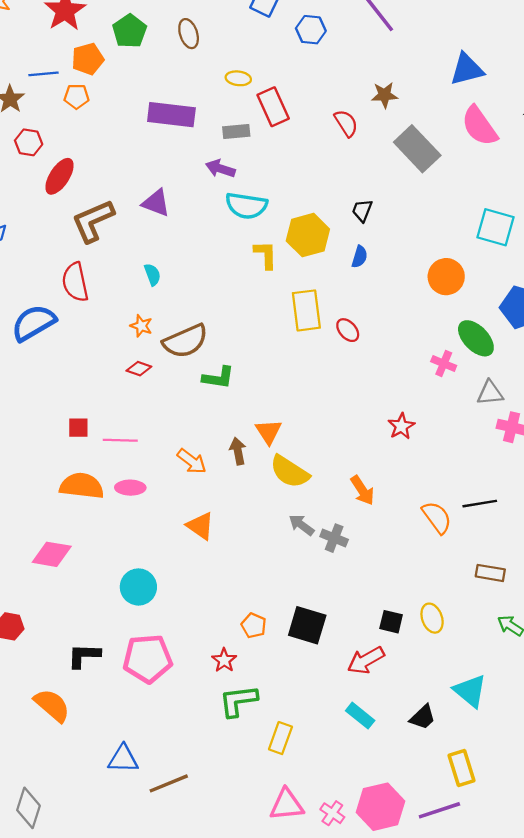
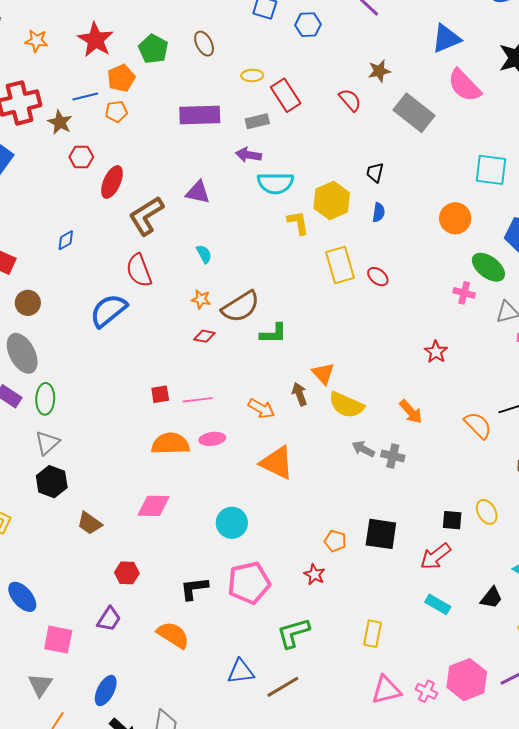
orange triangle: (200, 526) -> (277, 463), size x1.4
green L-shape: (238, 701) -> (293, 633), moved

